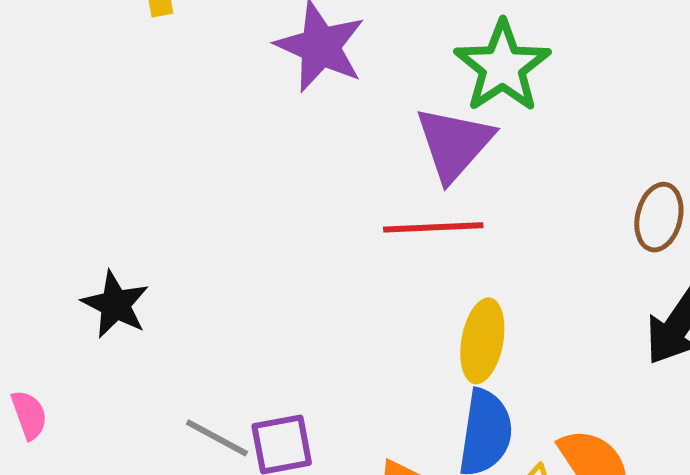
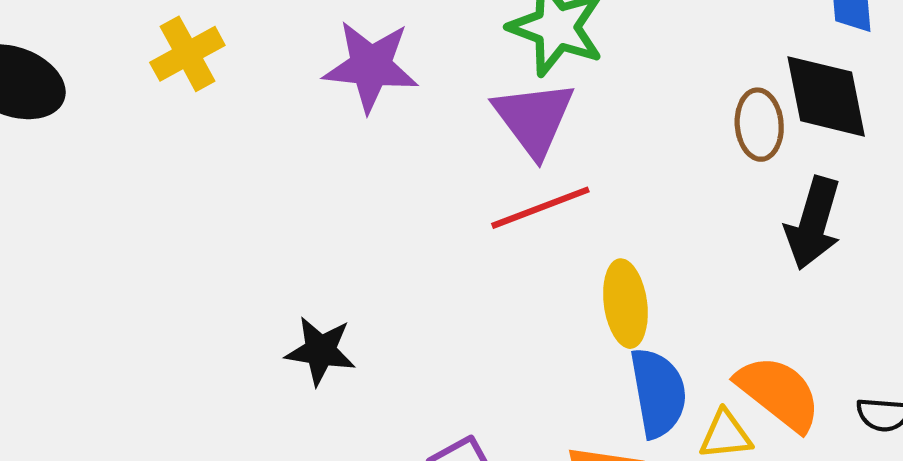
black star: (115, 304) -> (320, 351), moved

